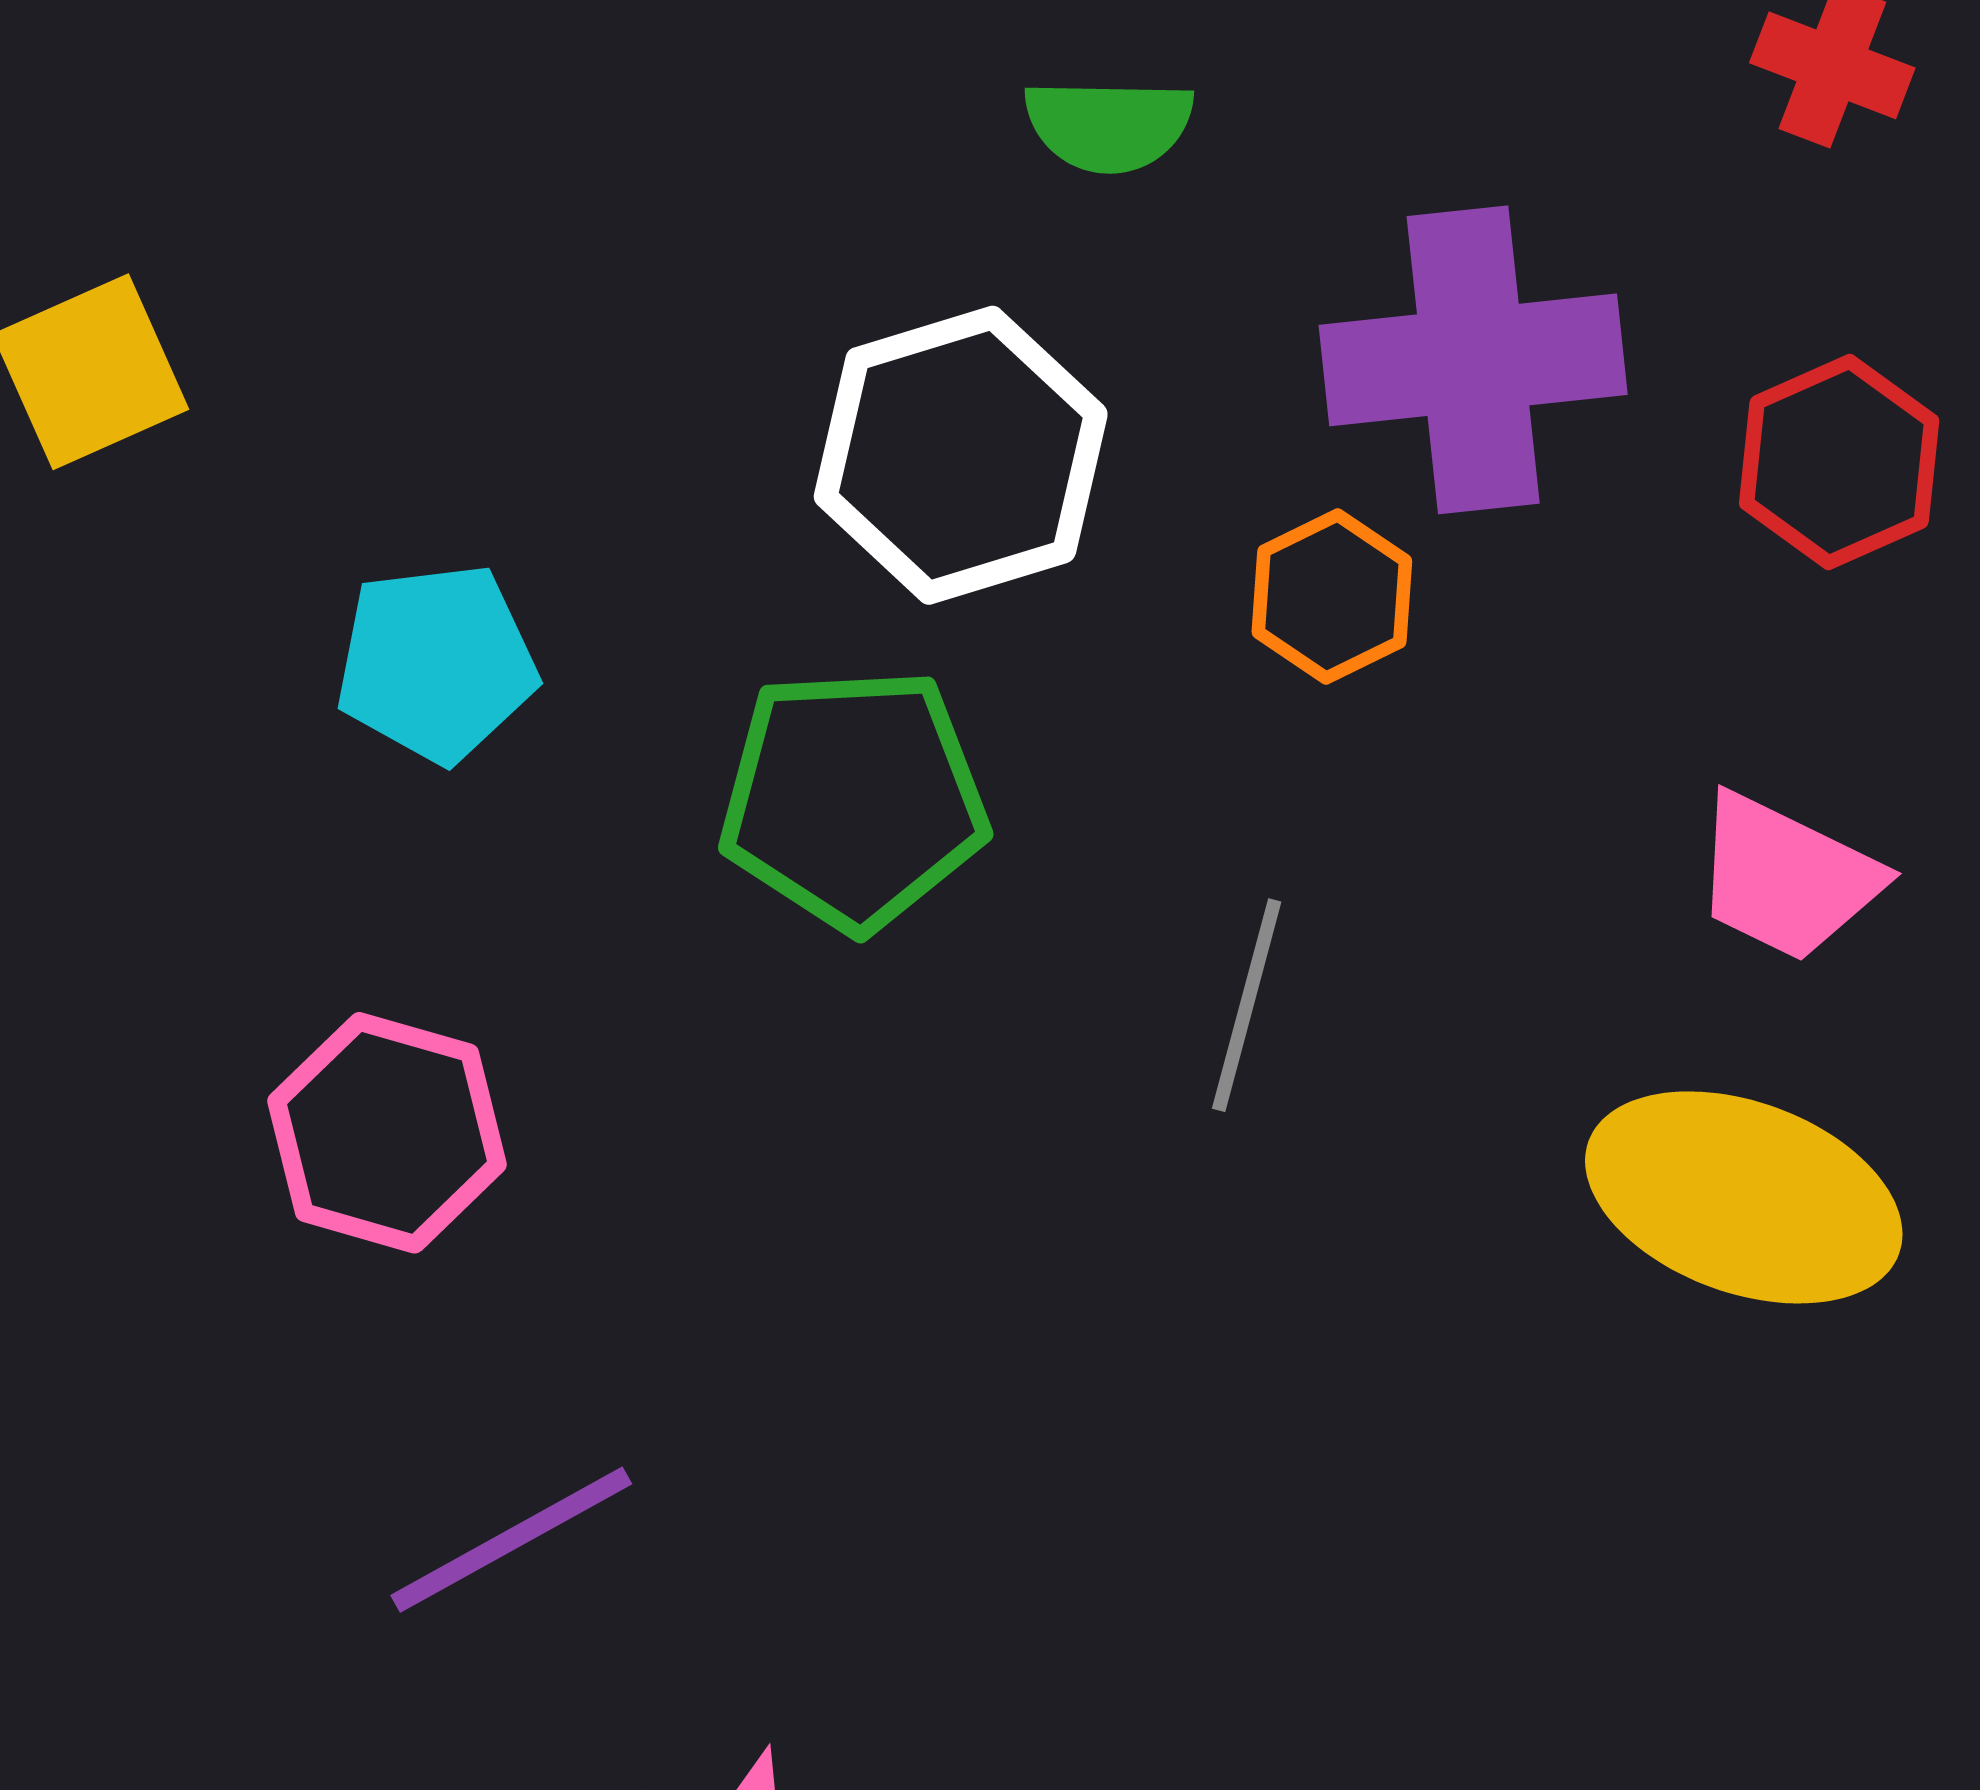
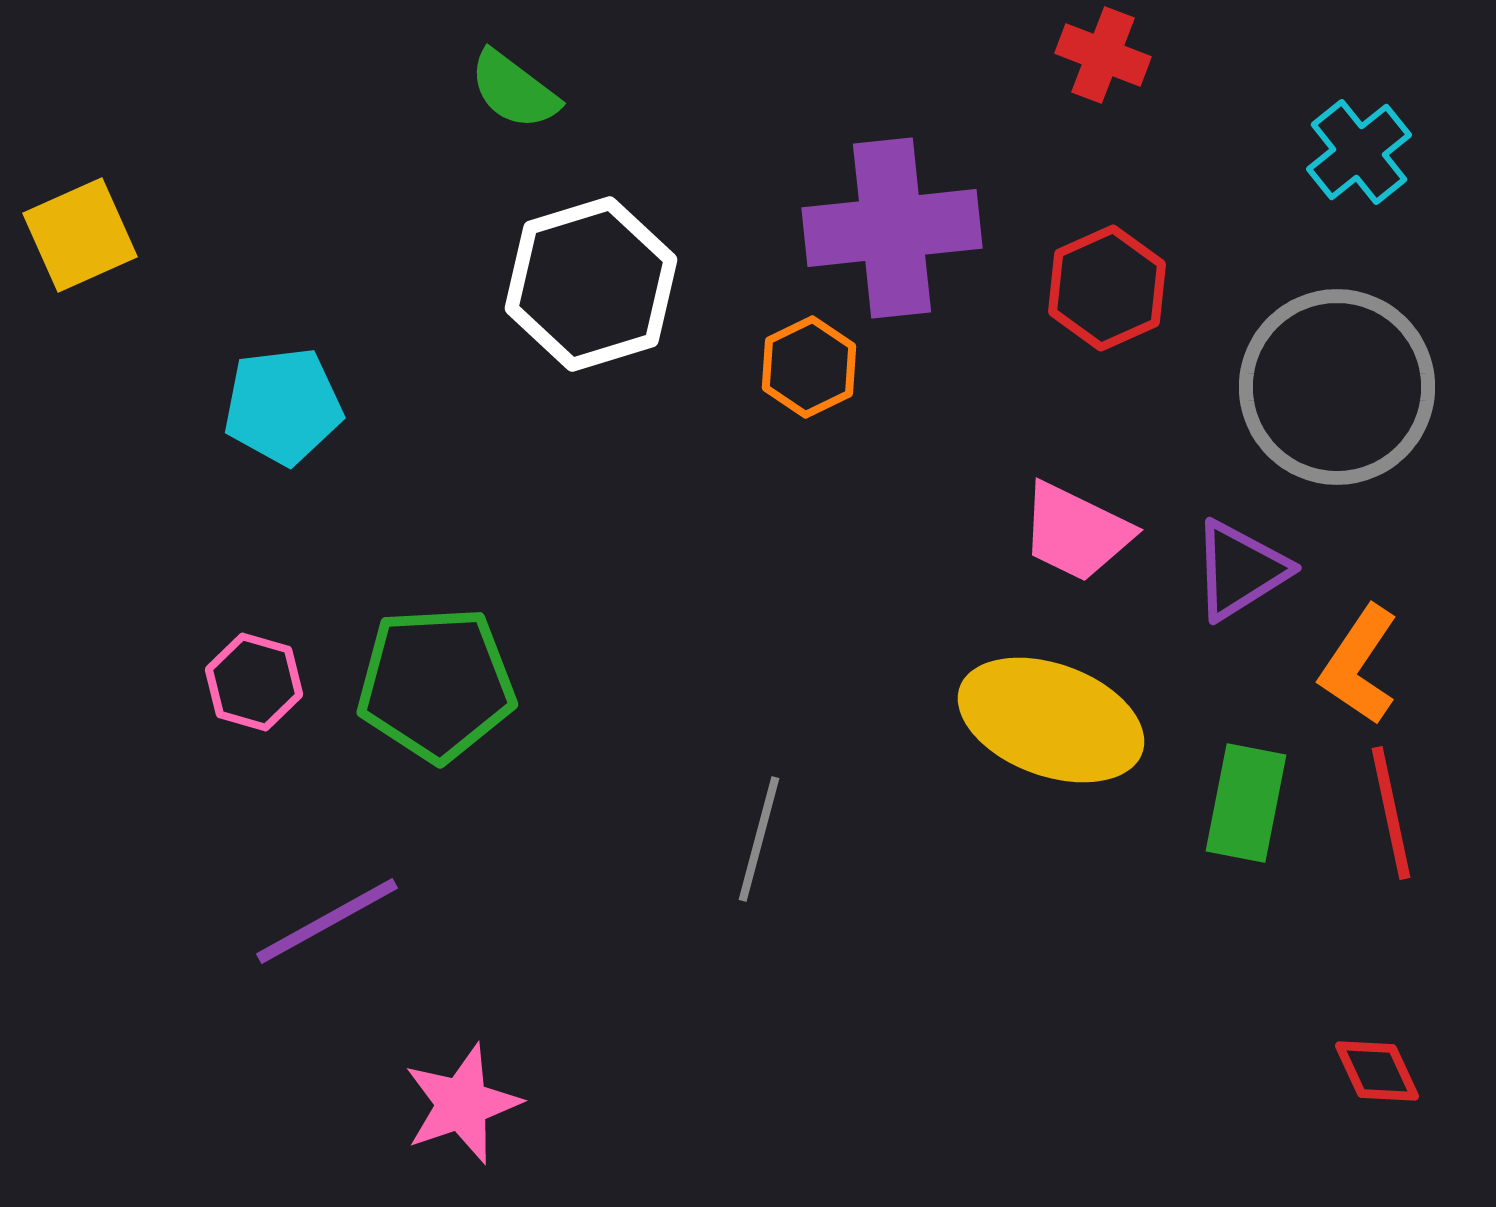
green semicircle: (1109, 125) -> (514, 90), moved, turned 36
green pentagon: (853, 799) -> (436, 684), moved
gray line: (1247, 1005) -> (759, 839), moved
pink hexagon: (387, 1133) -> (254, 682), size x0.7

